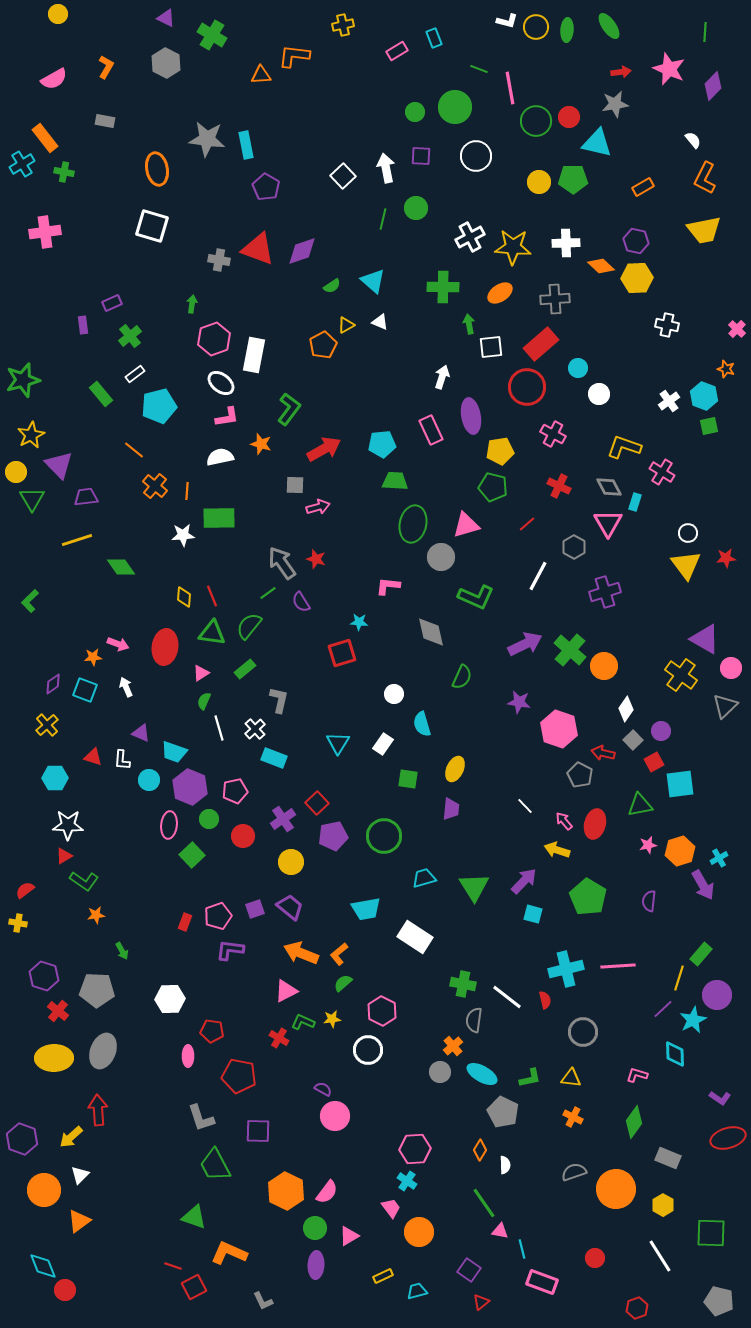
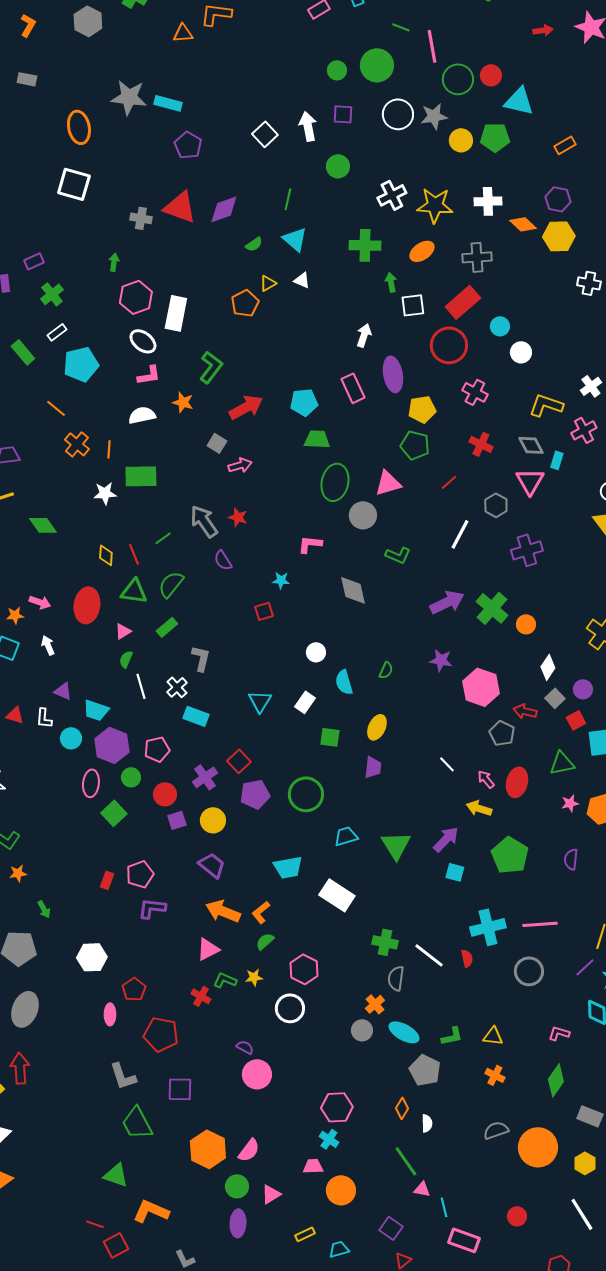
gray star: (615, 104) -> (434, 116), moved
cyan rectangle: (246, 145) -> (168, 103), turned -64
green line: (383, 219) -> (288, 199), moved
white cross: (669, 401) -> (591, 386), moved
pink cross: (662, 472) -> (584, 430), turned 30
gray square: (295, 485) -> (217, 443), turned 30
green line: (268, 593) -> (163, 538), moved
green L-shape: (476, 597) -> (398, 555), size x0.7
red square: (342, 653) -> (264, 611), size x0.7
orange circle: (604, 666) -> (526, 624), size x0.7
green semicircle: (462, 677) -> (386, 670), moved, size x0.7
purple square: (255, 909) -> (177, 820), moved
red pentagon: (212, 1031) -> (134, 989), turned 30
gray circle: (583, 1032) -> (529, 971), moved
pink trapezoid: (391, 1208) -> (313, 1166), turned -55

